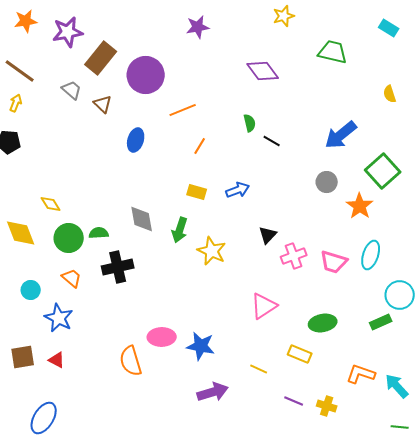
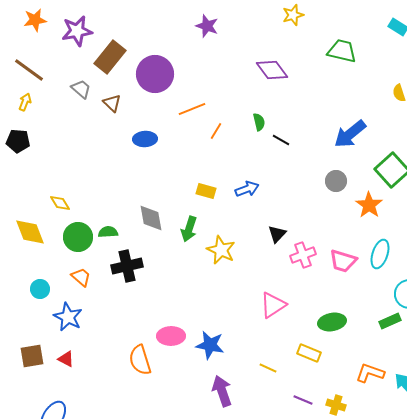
purple star: (198, 27) -> (207, 26), turned 30
blue ellipse: (136, 140) -> (145, 139), turned 70
orange line: (200, 146) -> (216, 131), moved
purple arrow: (213, 392) -> (222, 391), turned -92

